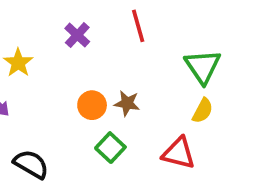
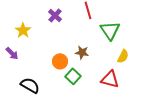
green triangle: (203, 66) -> (110, 30), moved
orange circle: (92, 105) -> (60, 61), moved

